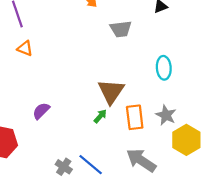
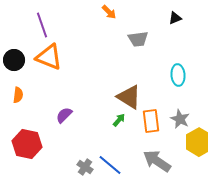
orange triangle: (25, 48) -> (49, 57), size x1.8
brown triangle: (111, 91) -> (129, 97), turned -32

